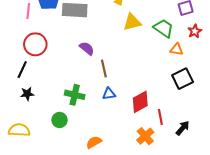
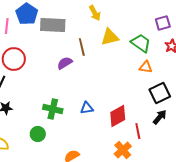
purple semicircle: (87, 48) -> (65, 63), turned -70
orange triangle: (177, 49) -> (146, 67), moved
brown line: (104, 69) -> (82, 47), moved
black arrow: (183, 128) -> (160, 117), moved

